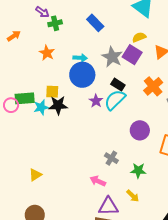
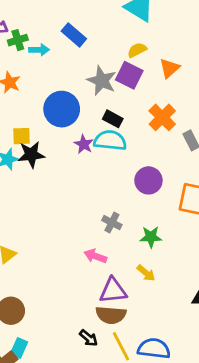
cyan arrow: (80, 58) -> (39, 50), moved
cyan semicircle: (115, 100) -> (110, 140), turned 55

